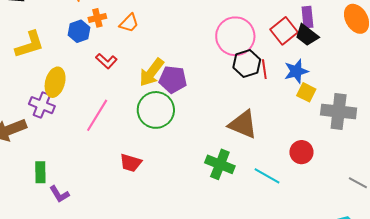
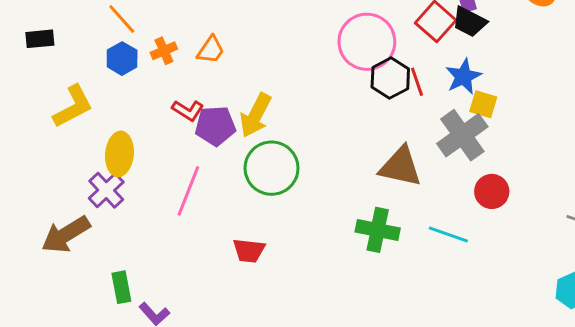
blue hexagon: (79, 31) -> (122, 59), moved
purple pentagon: (173, 79) -> (215, 126), moved
purple cross: (42, 105) -> (106, 190), turned 35
gray cross: (339, 111) -> (462, 135), moved, turned -32

